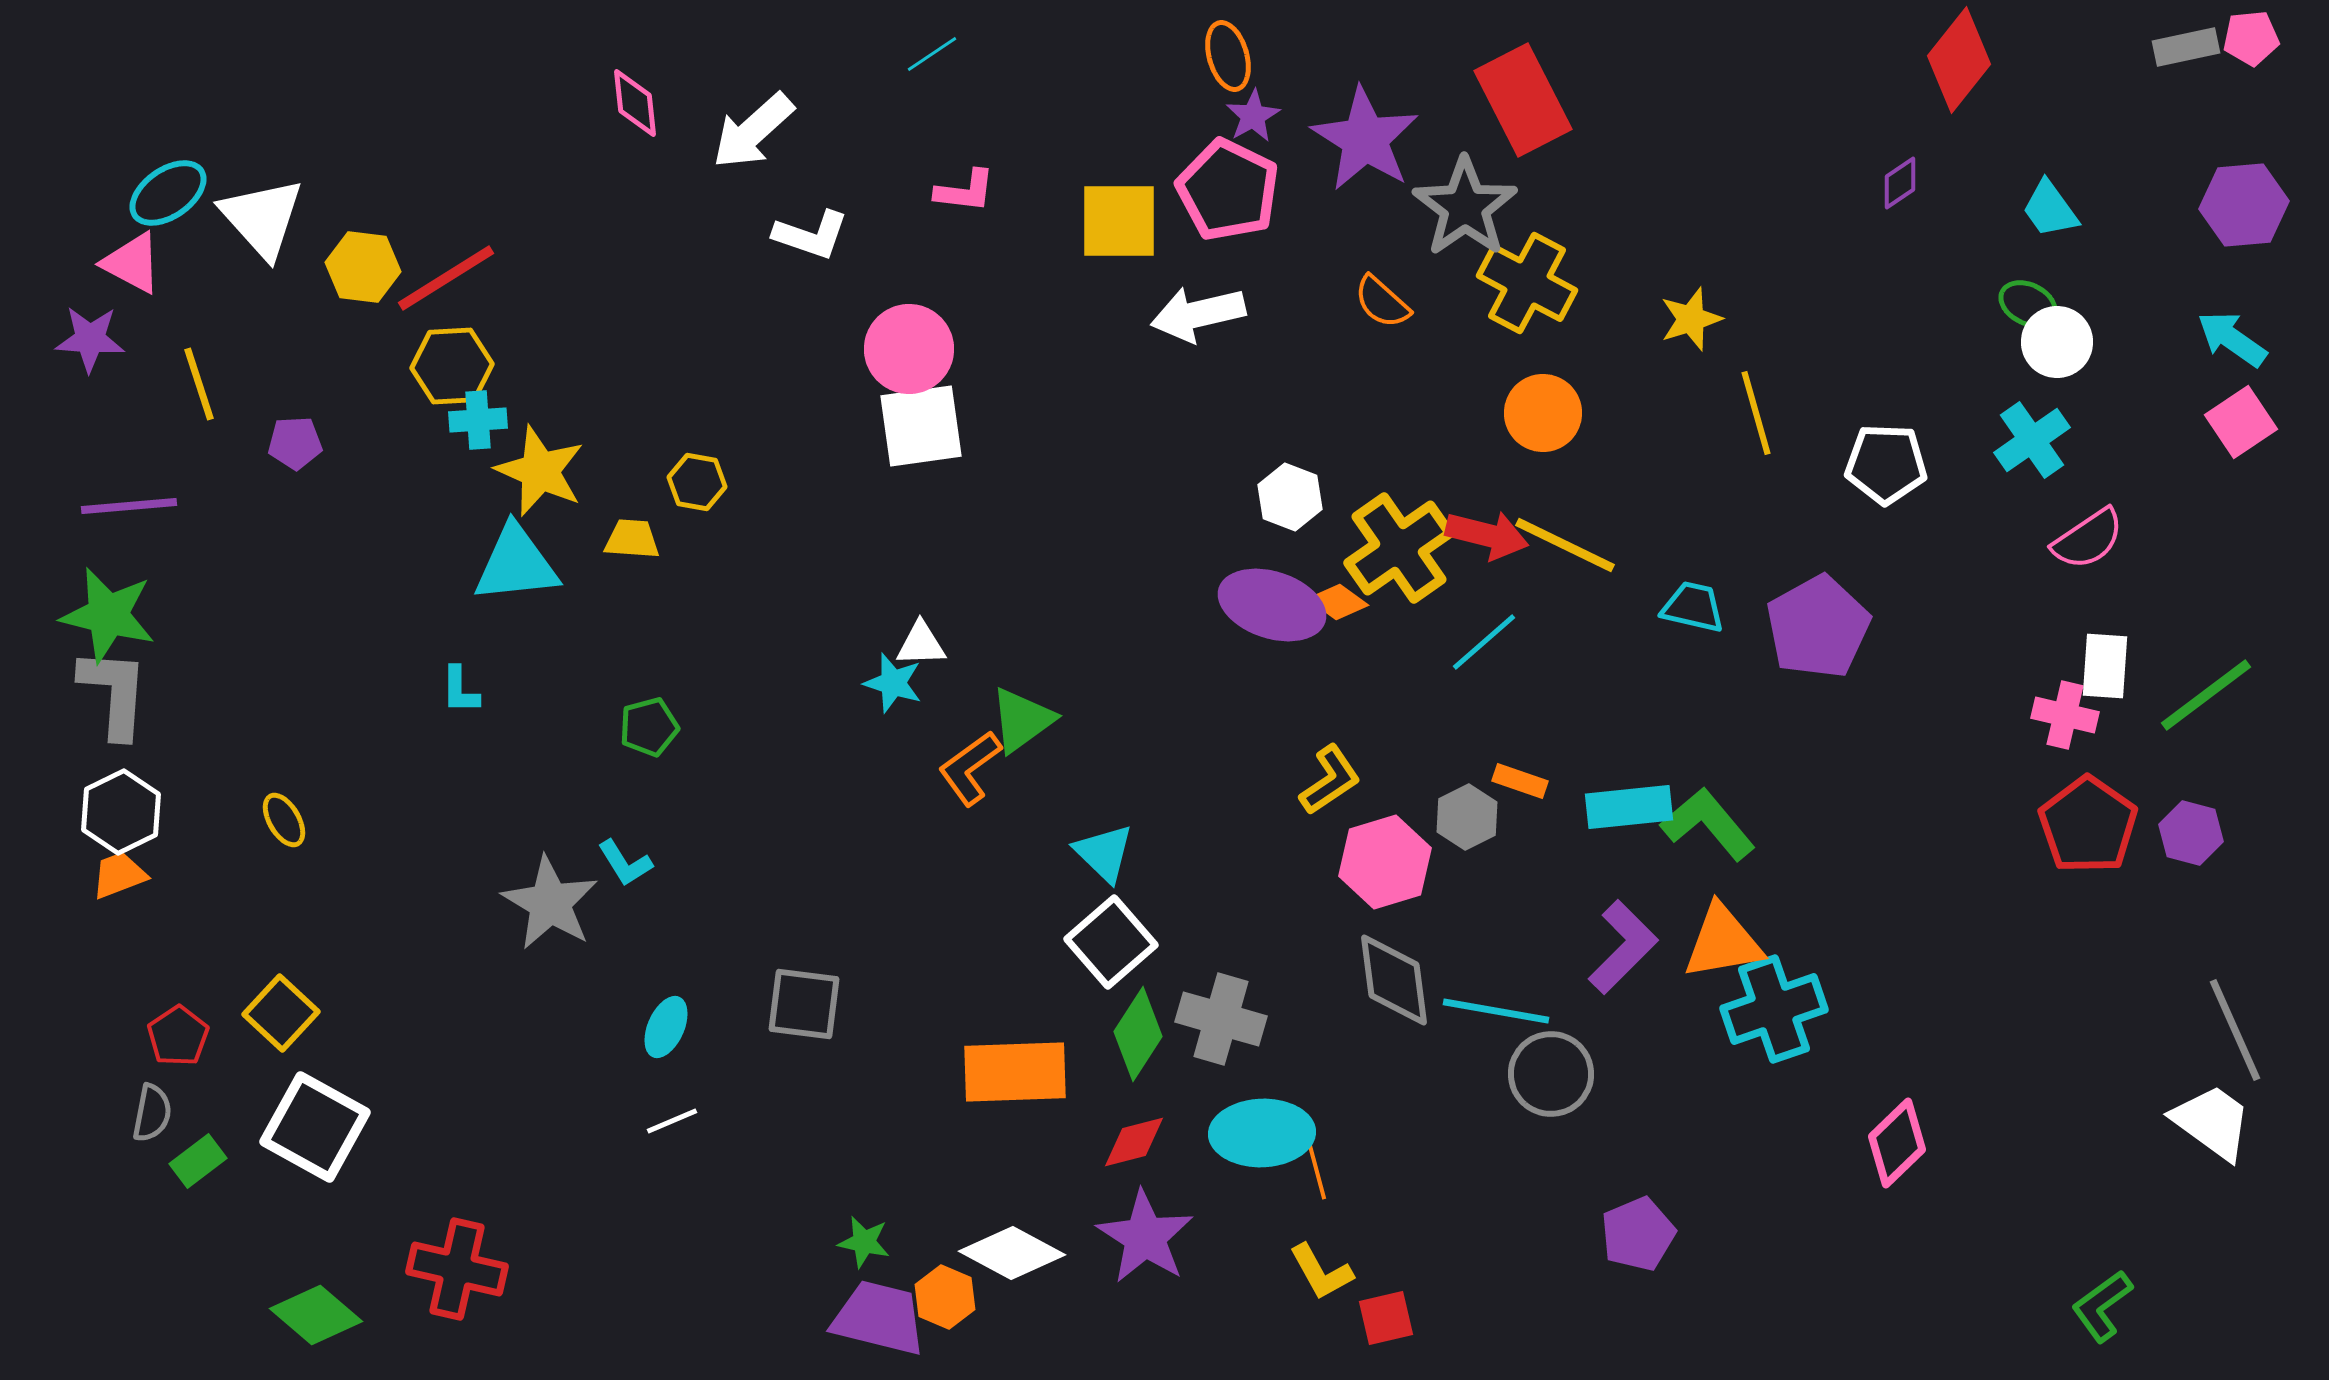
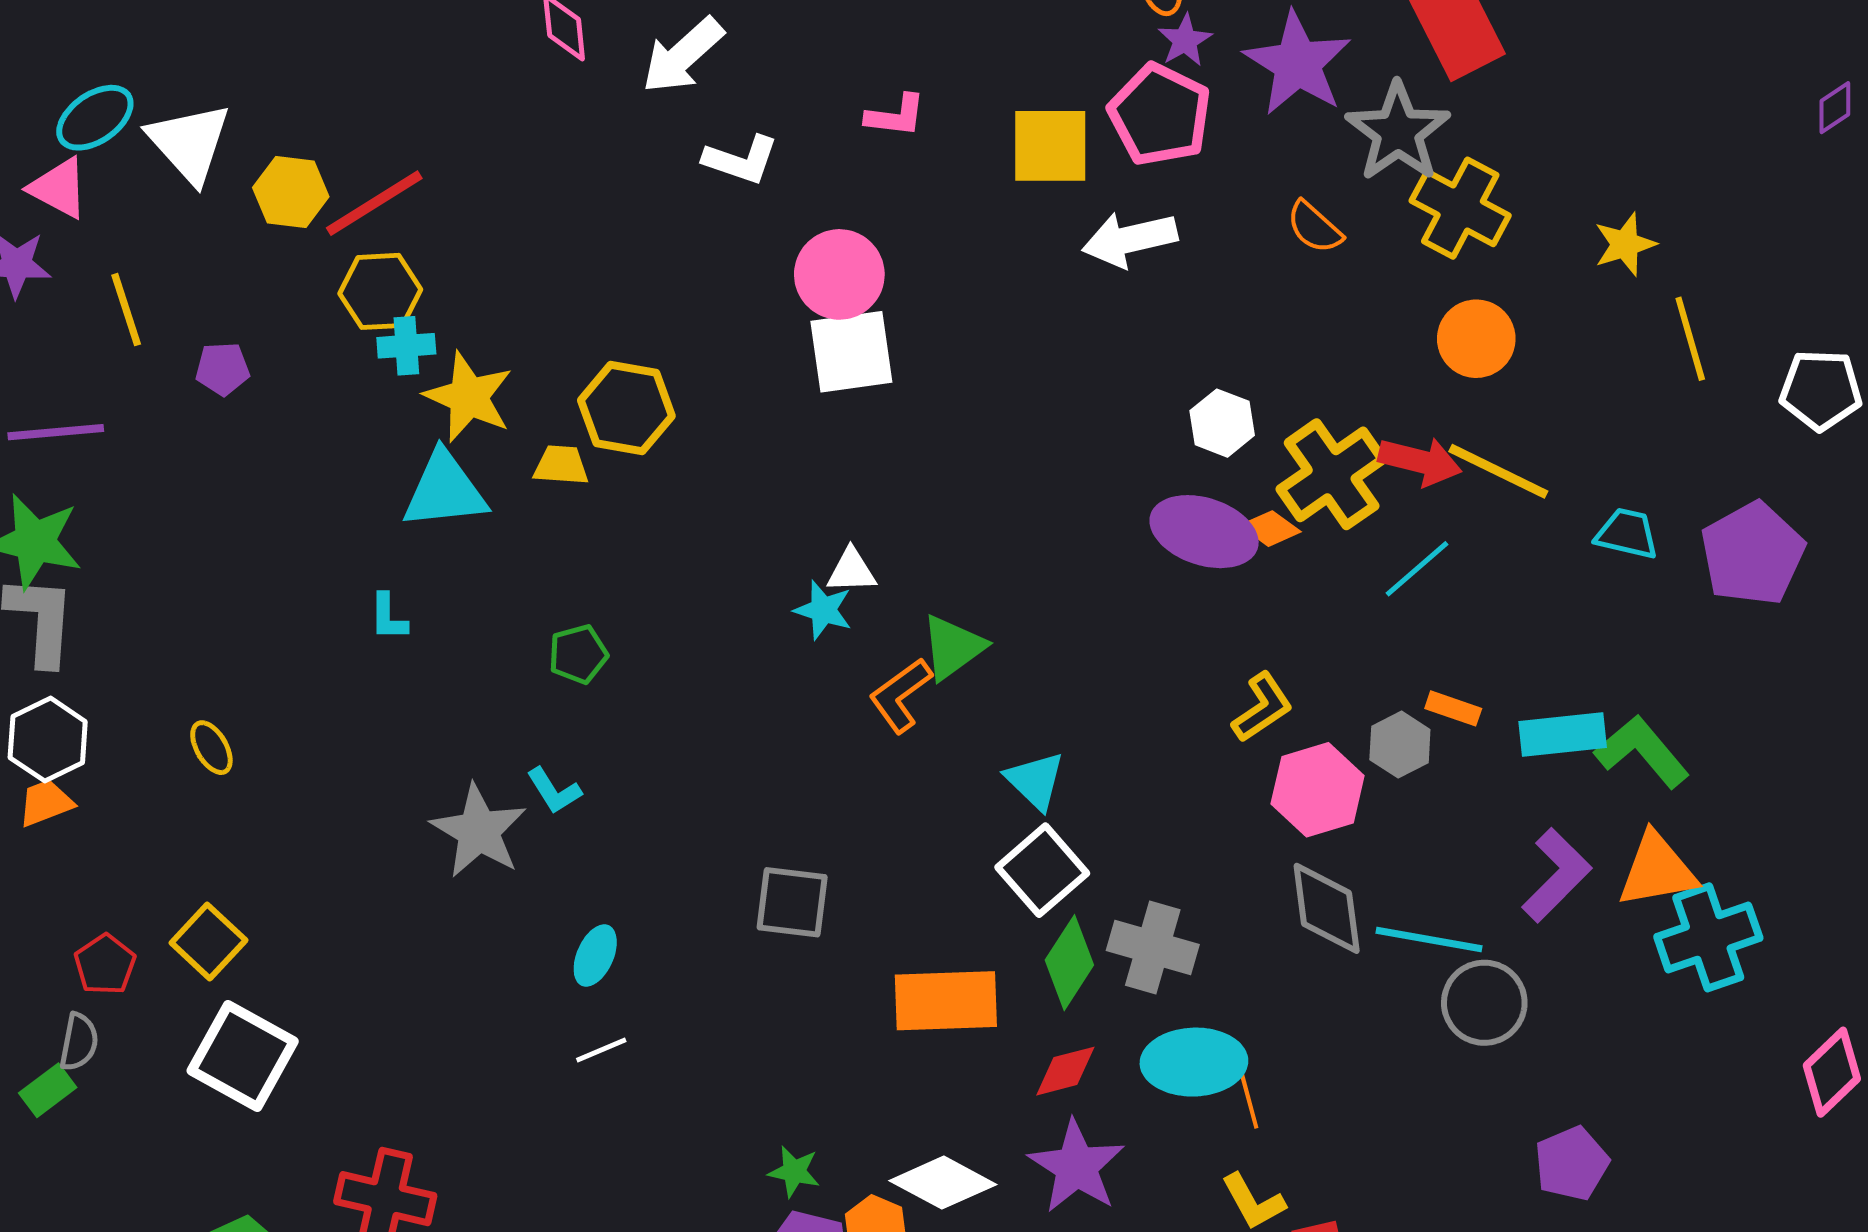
yellow hexagon: (697, 482) -> (626, 408), size x1.6
gray square: (804, 1004) -> (792, 902), moved
green rectangle: (198, 1161) -> (48, 1090), moved

